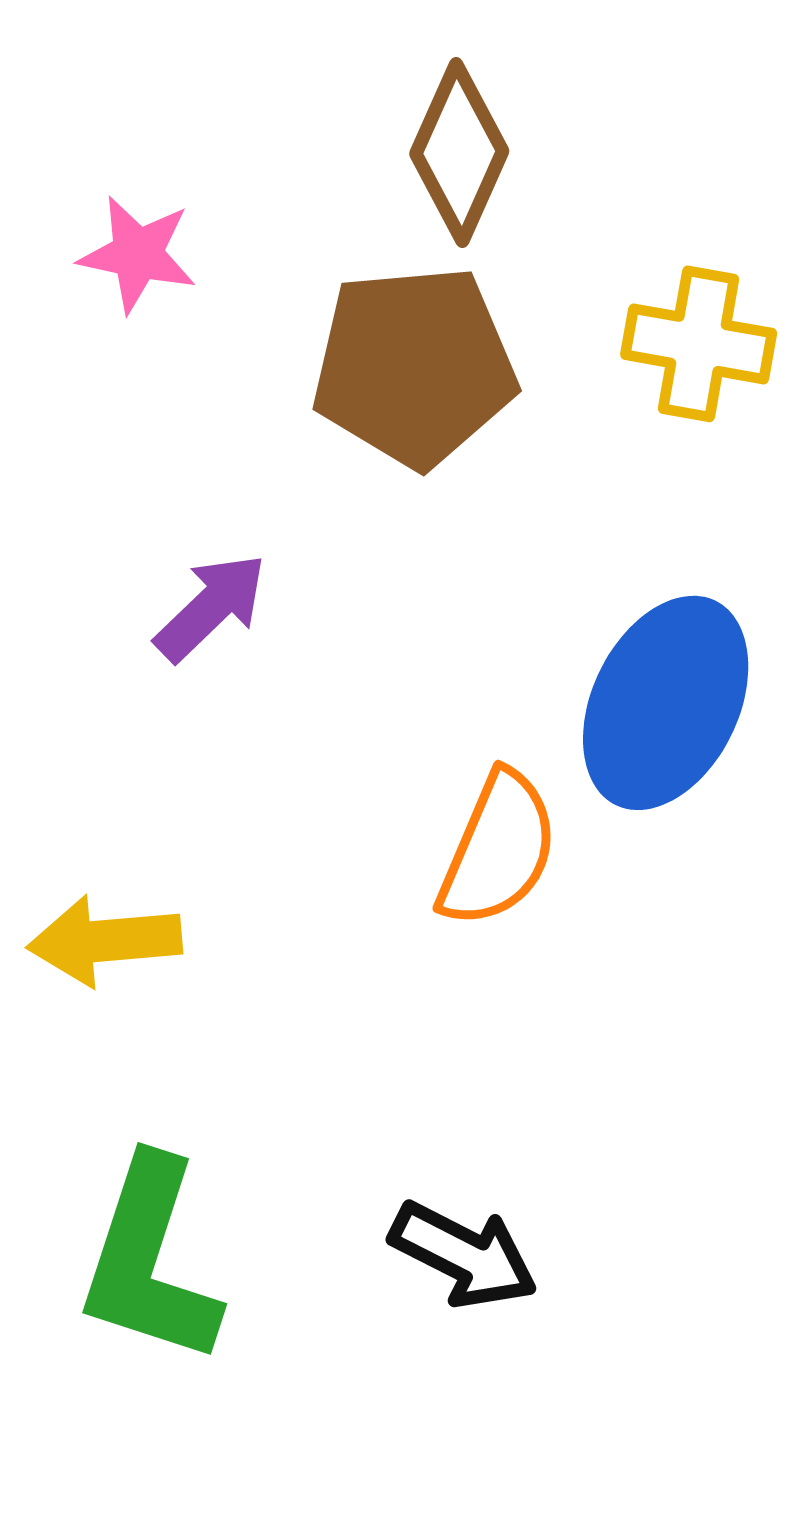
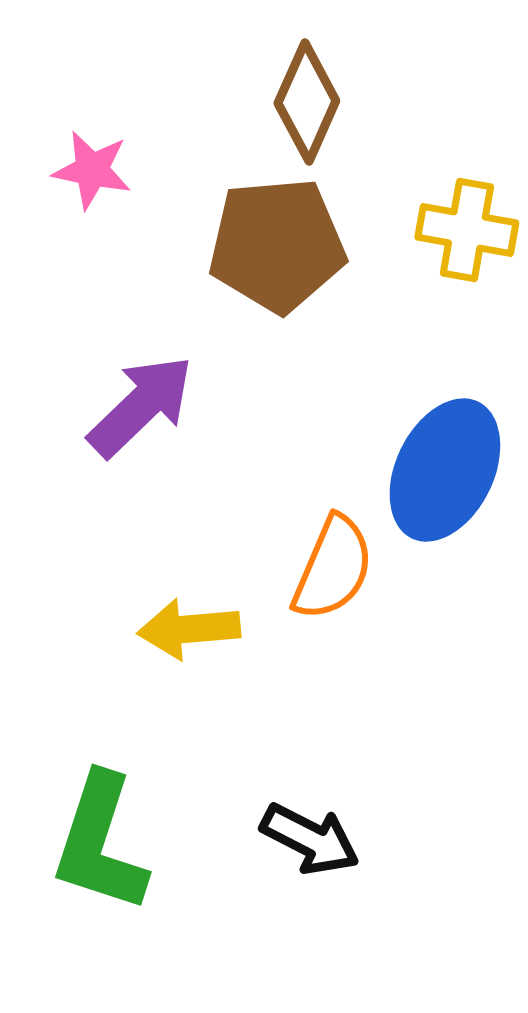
purple arrow: (211, 607) -> (141, 406), size x1.4
yellow arrow: (105, 941) -> (189, 629), moved

